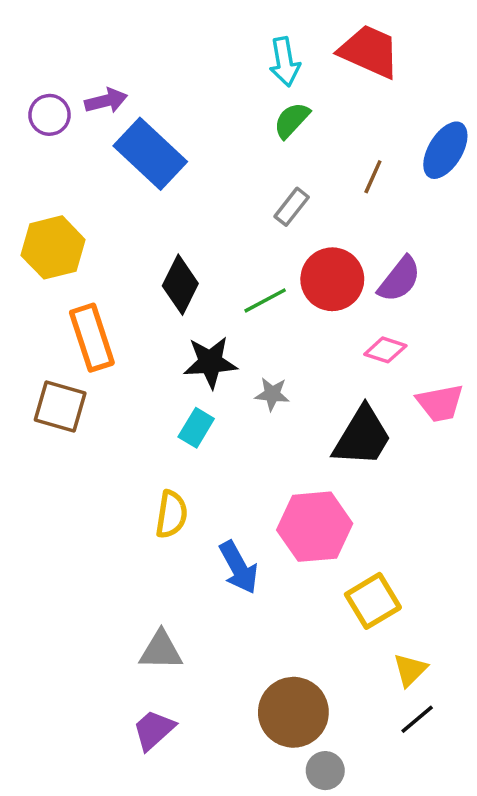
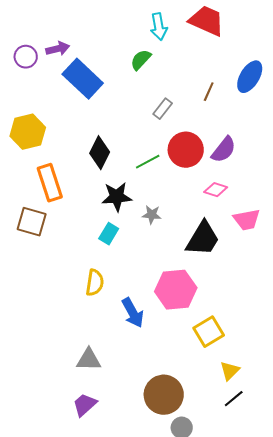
green semicircle: (292, 120) -> (141, 60), moved

